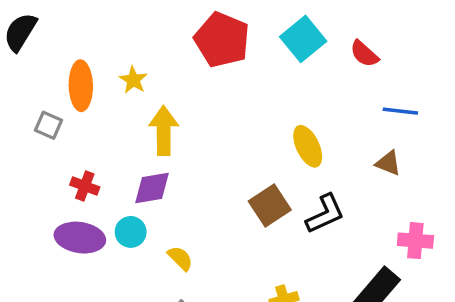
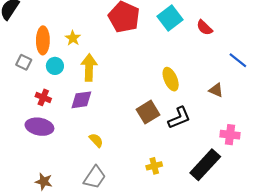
blue line: (400, 111) -> (238, 60), moved, turned 30
cyan circle: (131, 232) -> (55, 66), moved

